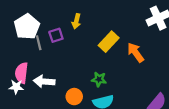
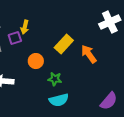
yellow arrow: (76, 21) -> (25, 27), moved
orange circle: (74, 97) -> (36, 61), moved

